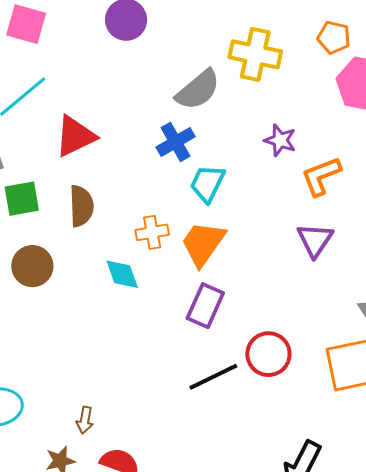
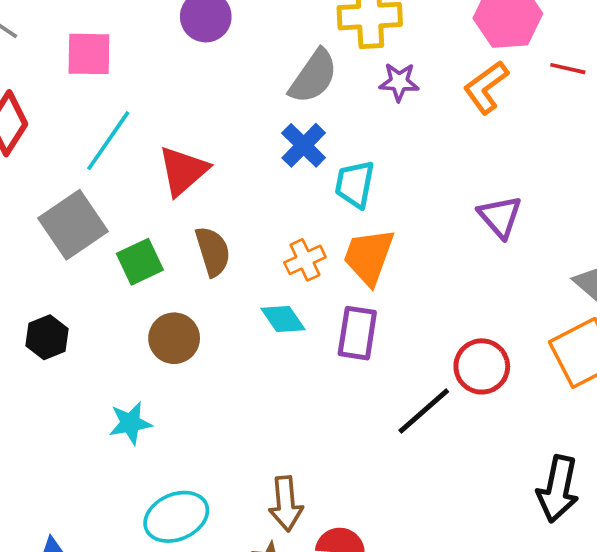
purple star: (280, 140) -> (399, 82), moved
orange L-shape: (321, 176) -> (486, 87), moved
purple rectangle: (205, 306) -> (357, 333), moved
brown arrow: (85, 420) -> (286, 504), size x1.6

